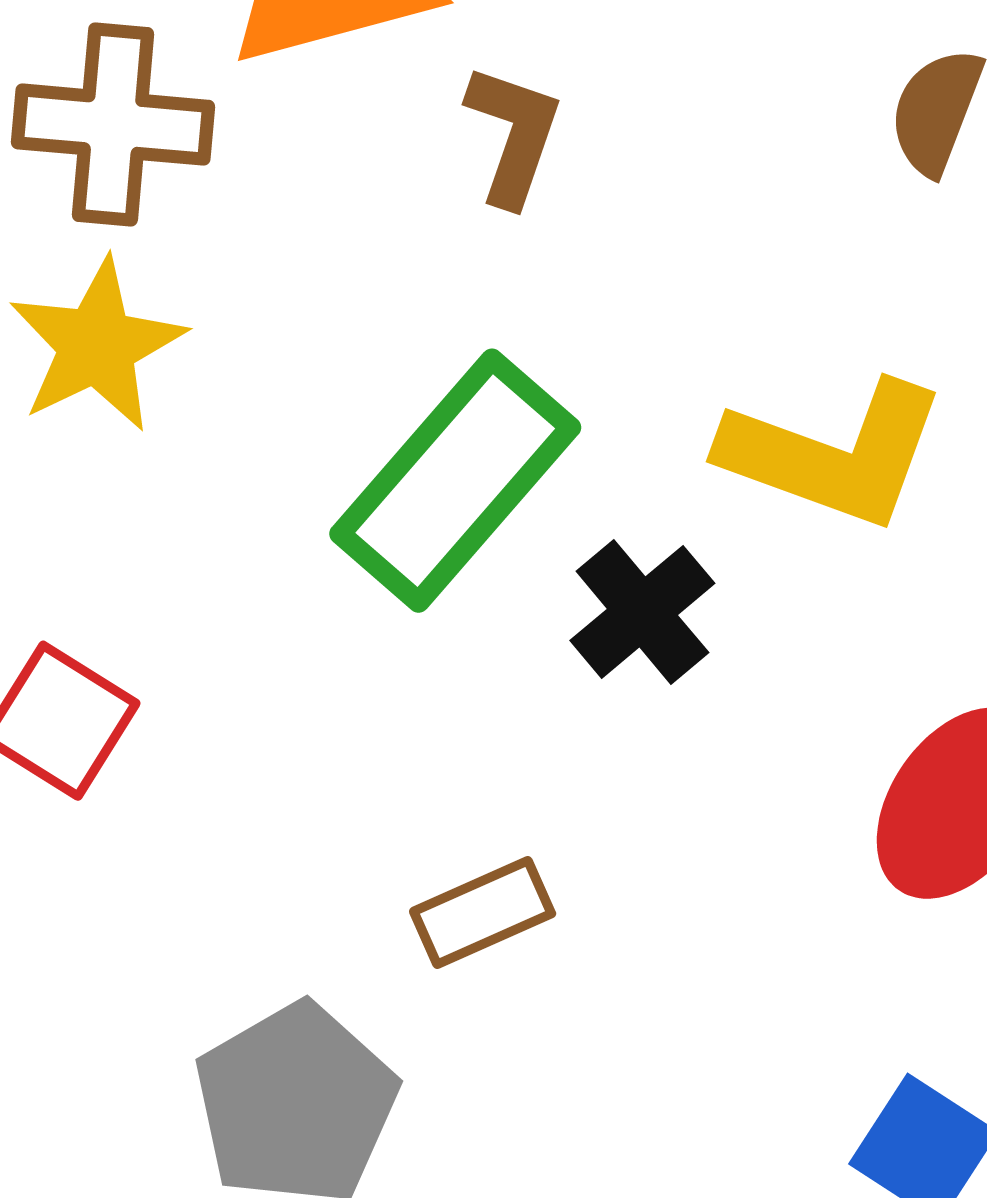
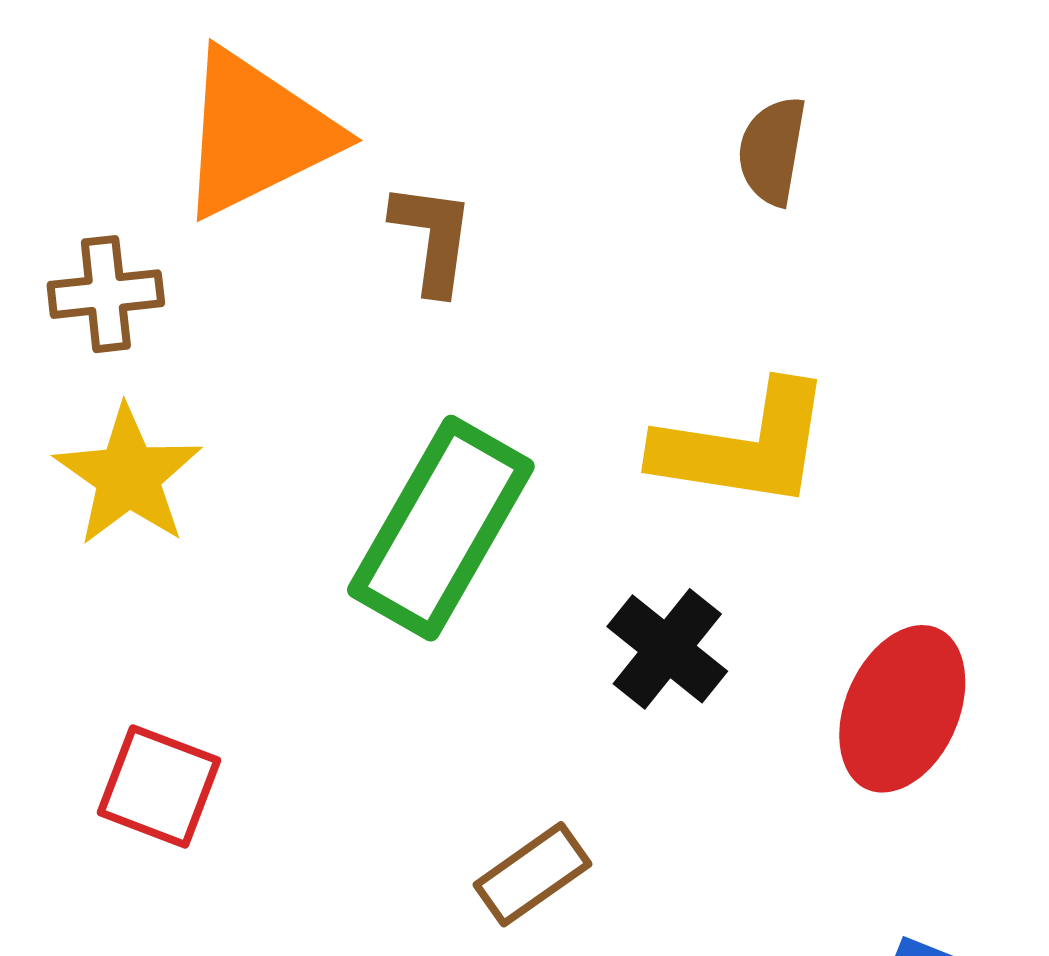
brown cross: (113, 125) -> (106, 294), size x0.7
black cross: (642, 612) -> (667, 649), moved

